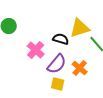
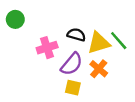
yellow triangle: (80, 28) -> (99, 43), moved
pink cross: (36, 50) -> (47, 48), turned 30

